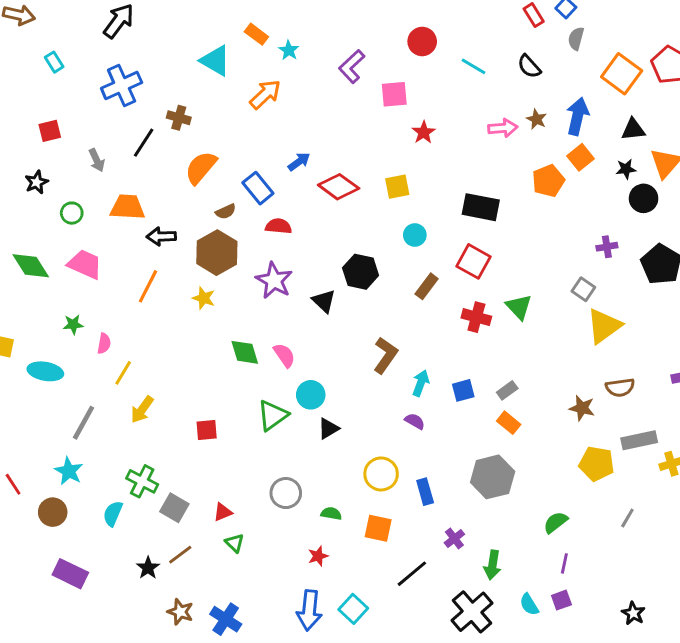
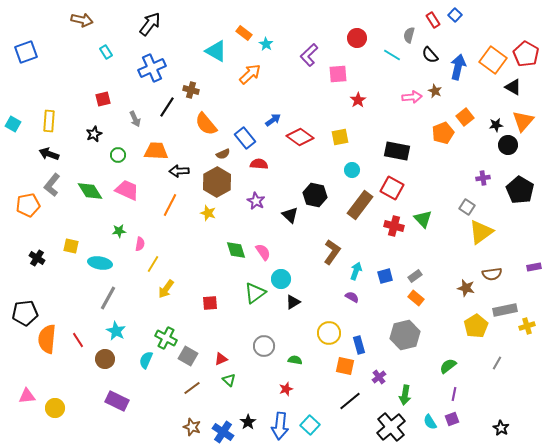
gray semicircle: (576, 39) -> (409, 35), moved
blue arrow: (578, 116) -> (458, 67), moved
black triangle: (633, 129) -> (513, 87), moved, turned 36
orange semicircle: (201, 168) -> (206, 124), turned -80
purple star: (274, 280) -> (256, 201), size x0.7
brown rectangle: (427, 286) -> (360, 205), size x1.6
gray line: (83, 423) -> (108, 298), moved
yellow pentagon: (597, 464) -> (476, 326), turned 30
orange square: (378, 528) -> (345, 366), moved
black star: (148, 568) -> (248, 422), moved

